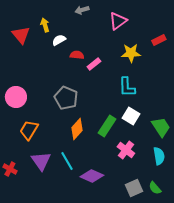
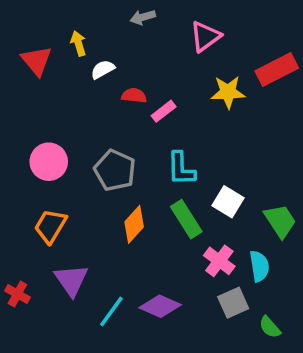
red rectangle: (159, 40) -> (277, 69), size x1.6
cyan L-shape: (127, 87) -> (181, 169), moved
pink circle: (16, 97) -> (49, 162), moved
green rectangle: (107, 126) -> (186, 219), turned -65
cyan semicircle: (159, 156) -> (259, 266), moved
cyan line: (67, 161) -> (111, 311), moved, turned 66
gray square: (134, 188) -> (233, 303), moved

